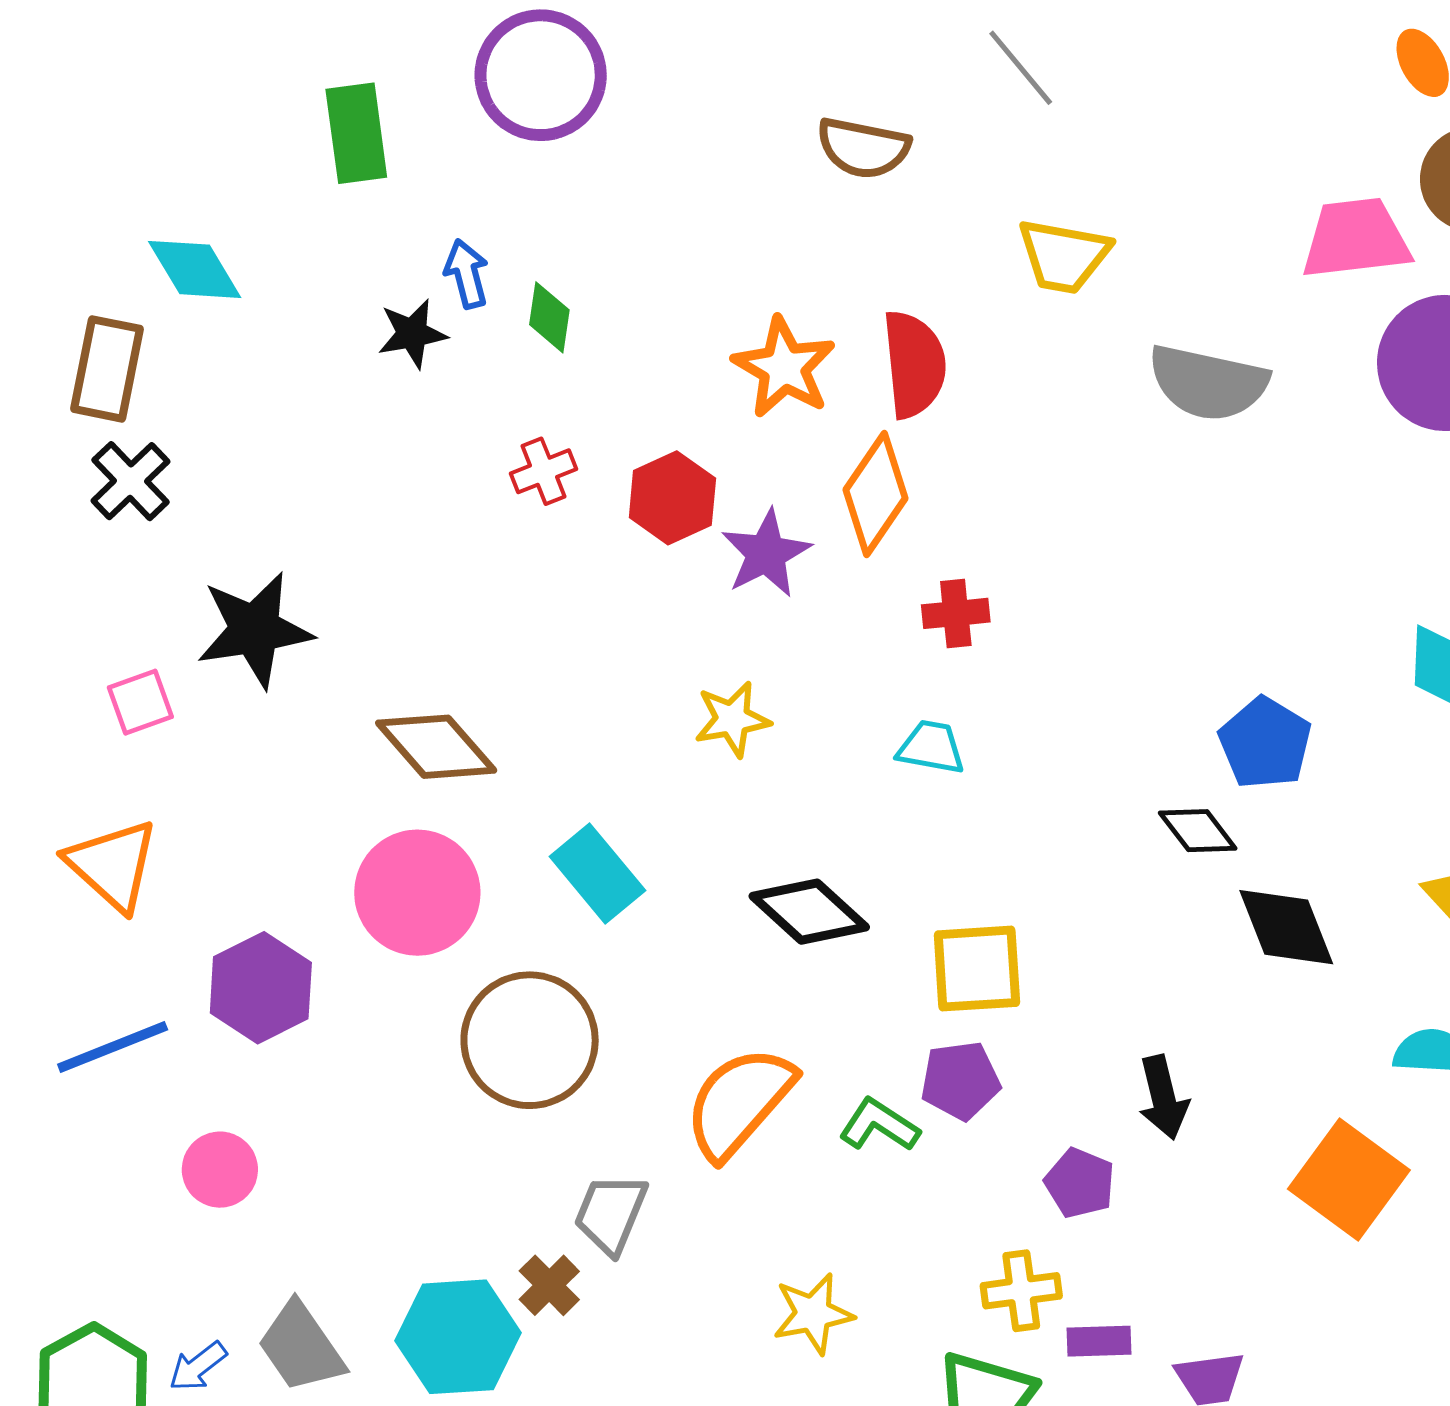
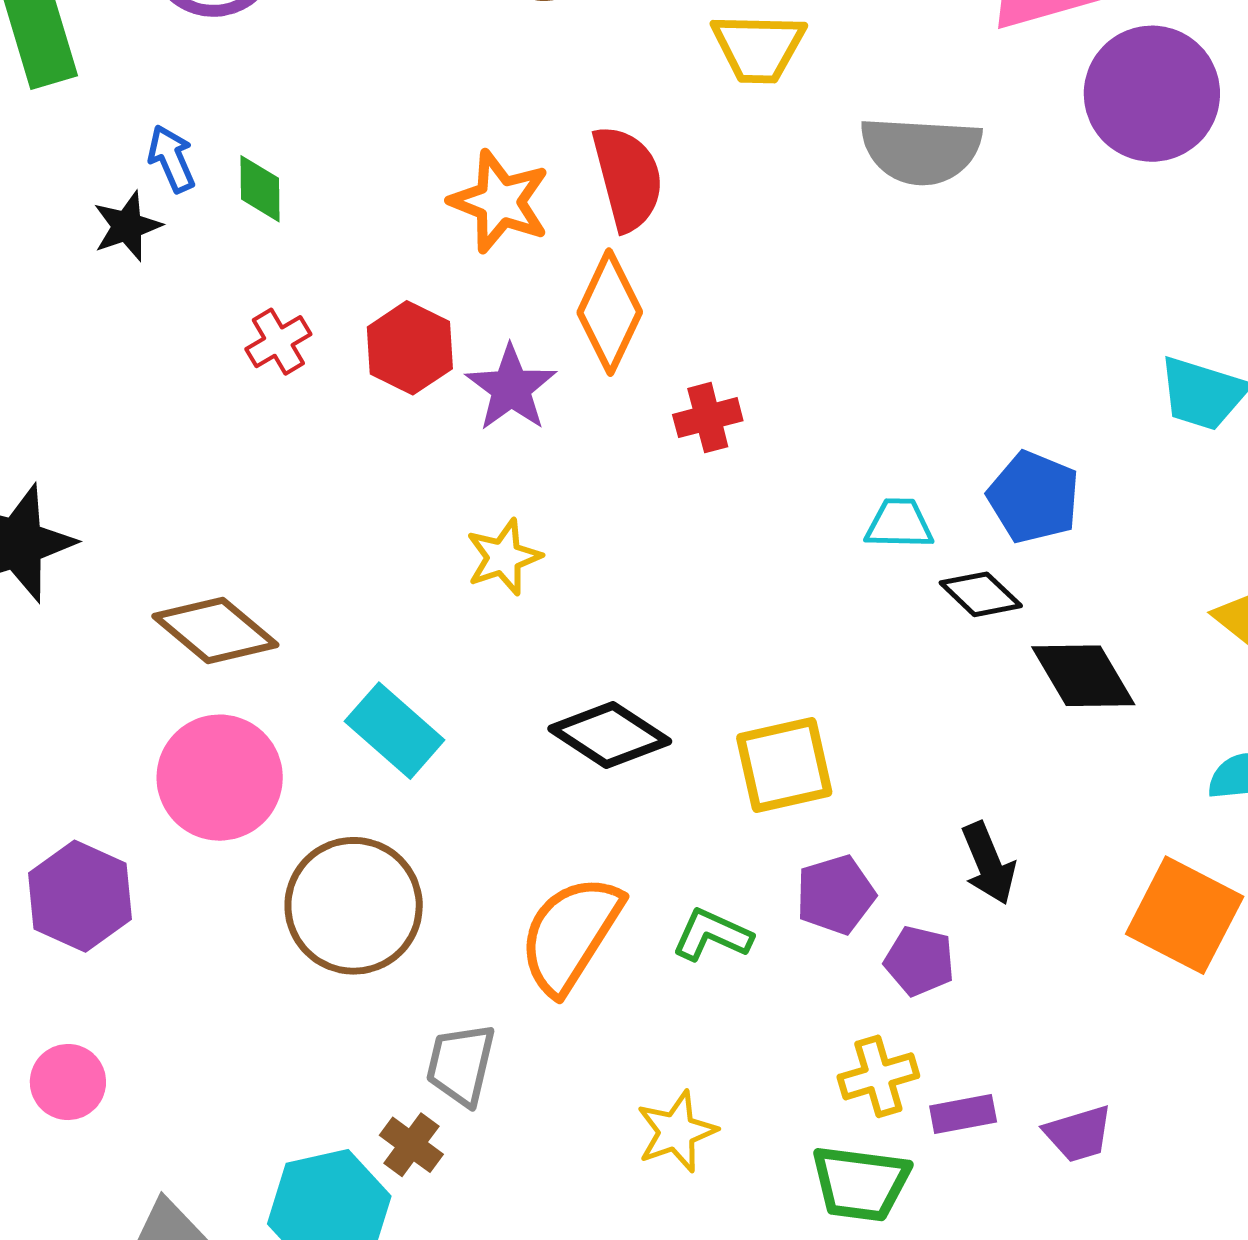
cyan trapezoid: (931, 747) -> (899, 524), moved
purple pentagon: (960, 1080) -> (835, 895), moved

